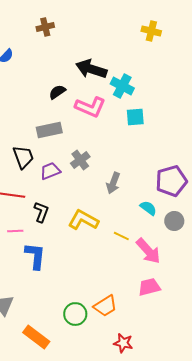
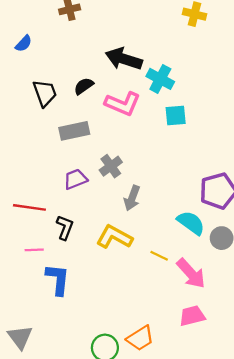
black trapezoid: (23, 157) -> (45, 93), moved
gray arrow: (113, 183) -> (132, 198), moved
cyan semicircle: (148, 208) -> (191, 223), size x1.4

